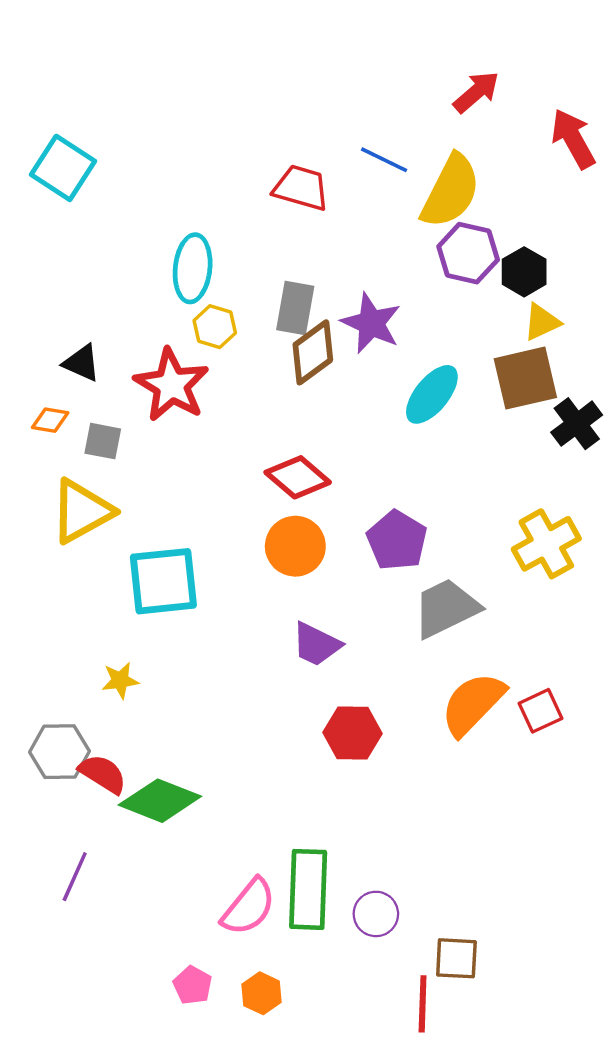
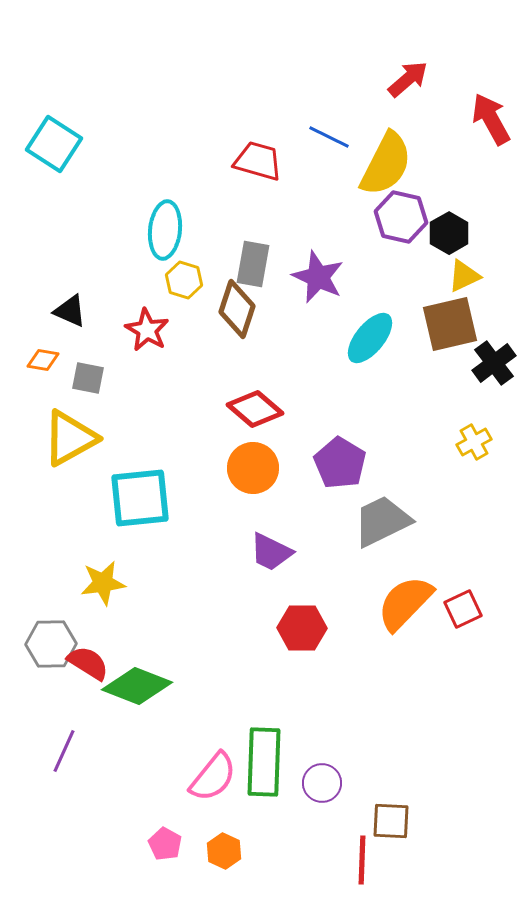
brown diamond: (313, 352) -> (237, 309), moved, turned -36
red star: (172, 385) -> (147, 330), size x0.7
yellow cross: (546, 544) -> (474, 442), moved, size x0.6
yellow star: (120, 680) -> (103, 583), size x1.4

